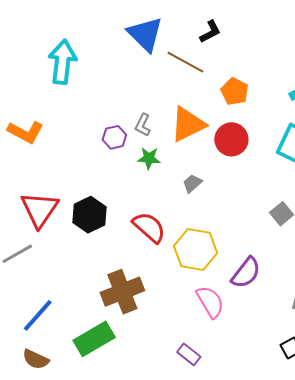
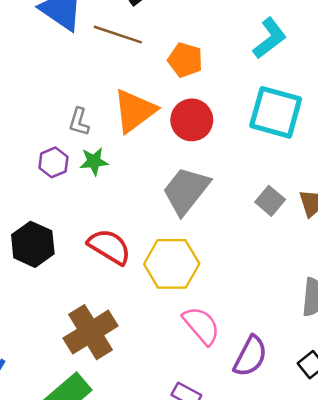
purple hexagon: (114, 137) -> (53, 162), moved
gray trapezoid: (192, 183) -> (186, 191), moved, size x2.0
purple semicircle: (246, 273) -> (250, 356), moved

